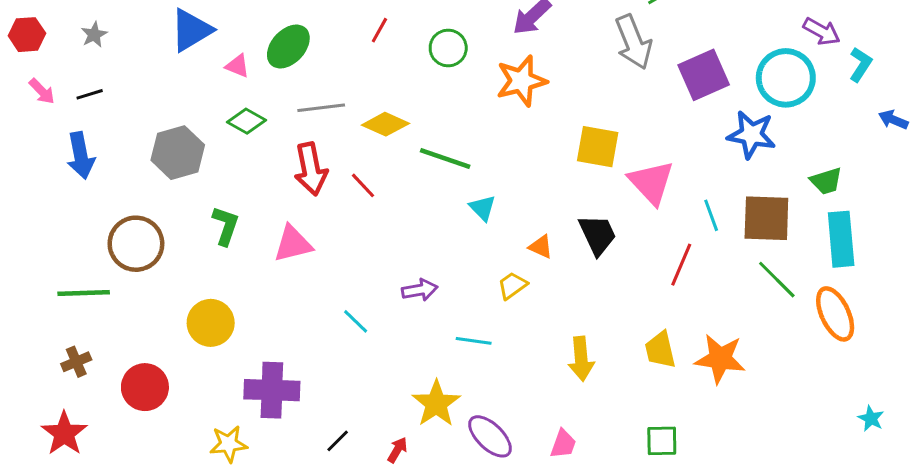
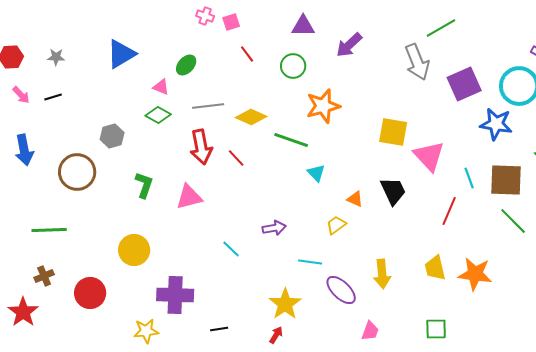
red line: (379, 30) -> (247, 54), turned -66
gray star: (94, 35) -> (56, 57), turned 30
green ellipse: (288, 46) -> (186, 65), size x0.7
pink triangle: (238, 66) -> (161, 87), moved
orange star: (521, 81) -> (323, 106), moved
gray hexagon: (178, 153) -> (112, 136), size x0.7
blue arrow: (81, 156) -> (24, 150), moved
brown circle: (136, 244) -> (77, 172), moved
red star: (64, 433) -> (23, 312), moved
purple ellipse: (490, 436) -> (341, 290), moved
black line: (338, 441) -> (219, 329), turned 36
red arrow: (397, 450) -> (276, 335), moved

